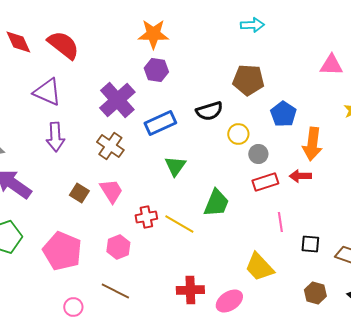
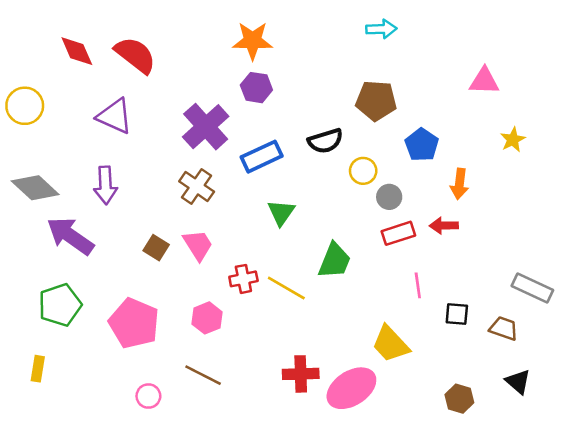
purple arrow: (55, 137) -> (105, 185), moved
orange arrow: (312, 144) -> (459, 184), size x0.7
brown hexagon: (315, 293) -> (459, 399), moved
pink ellipse: (229, 301) -> (351, 388), size x1.4

